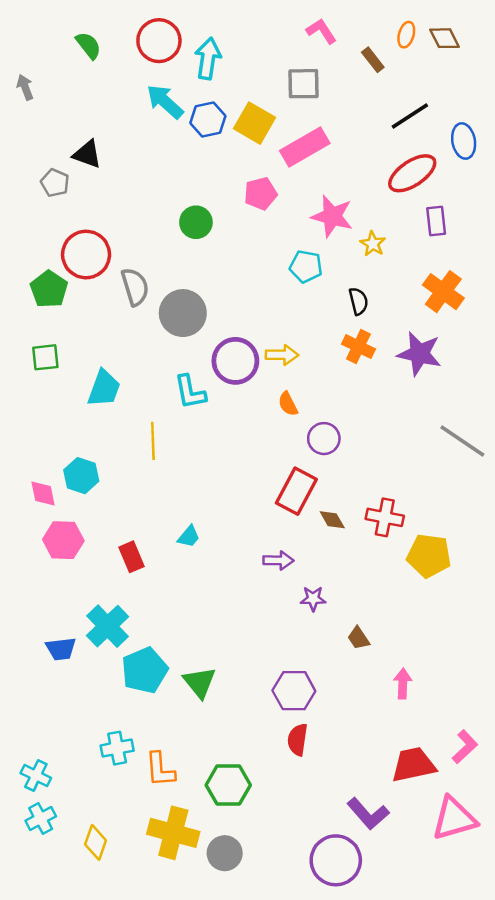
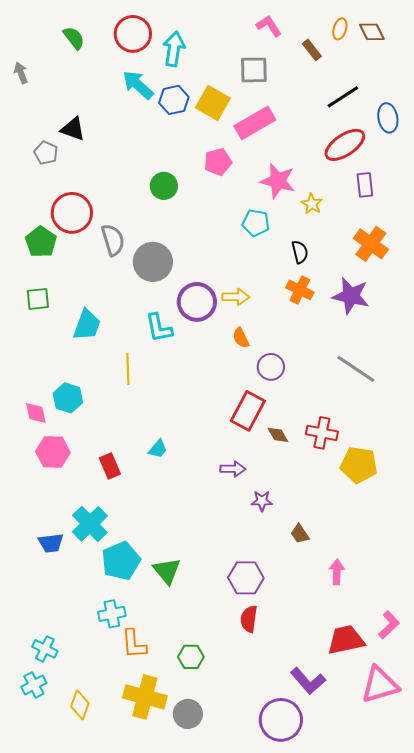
gray line: (462, 441) -> (356, 369), moved
cyan cross: (117, 748) -> (112, 614), moved
cyan cross: (36, 775) -> (45, 649), moved
green hexagon: (228, 785) -> (191, 657), size x0.7

